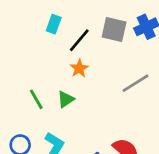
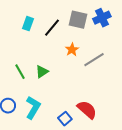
cyan rectangle: (54, 24) -> (28, 24), moved
orange star: (79, 68) -> (72, 50), moved

